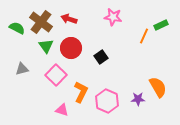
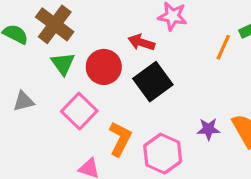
red arrow: (69, 19) -> (141, 42), moved
black square: (101, 57) -> (153, 82), size x1.6
purple star: (138, 99) -> (208, 129), moved

